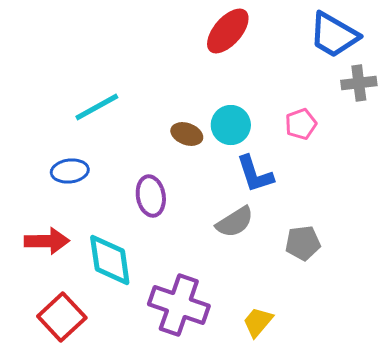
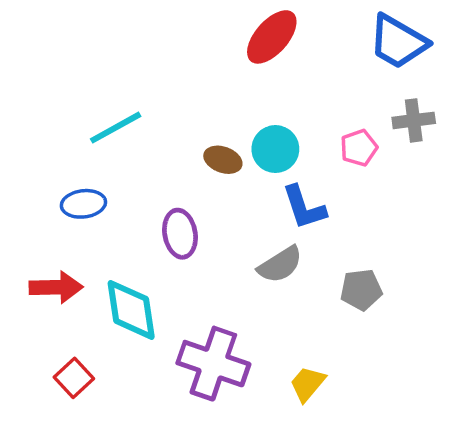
gray cross: (359, 83) -> (414, 120), moved
red square: (62, 317) -> (74, 378), size x0.7

